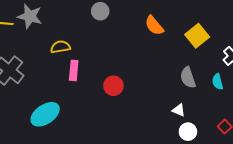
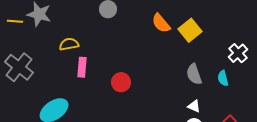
yellow square: (197, 36) -> (190, 30), moved
white triangle: (179, 110) -> (194, 106), moved

